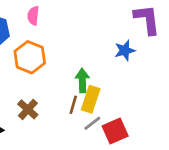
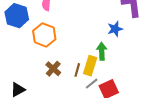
green arrow: (82, 81) -> (102, 51), moved
brown cross: (28, 109) -> (53, 69), moved

